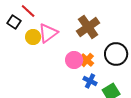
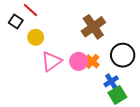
pink triangle: (48, 33) -> (51, 61), moved
blue cross: (90, 81) -> (111, 81), moved, turned 32

